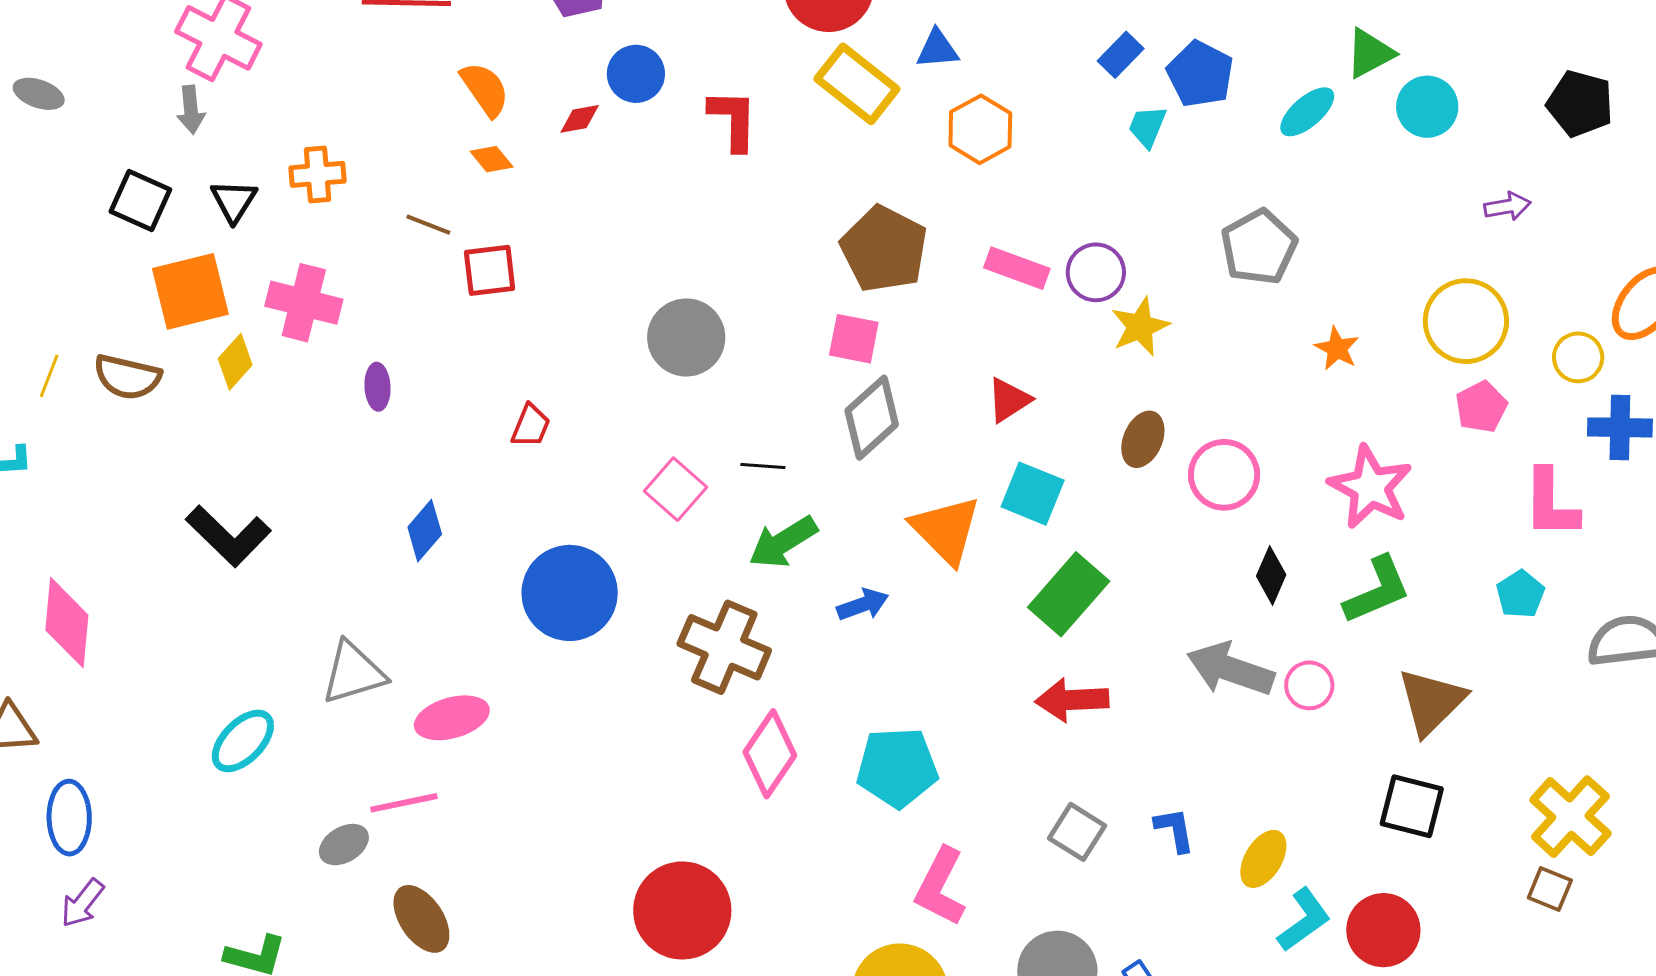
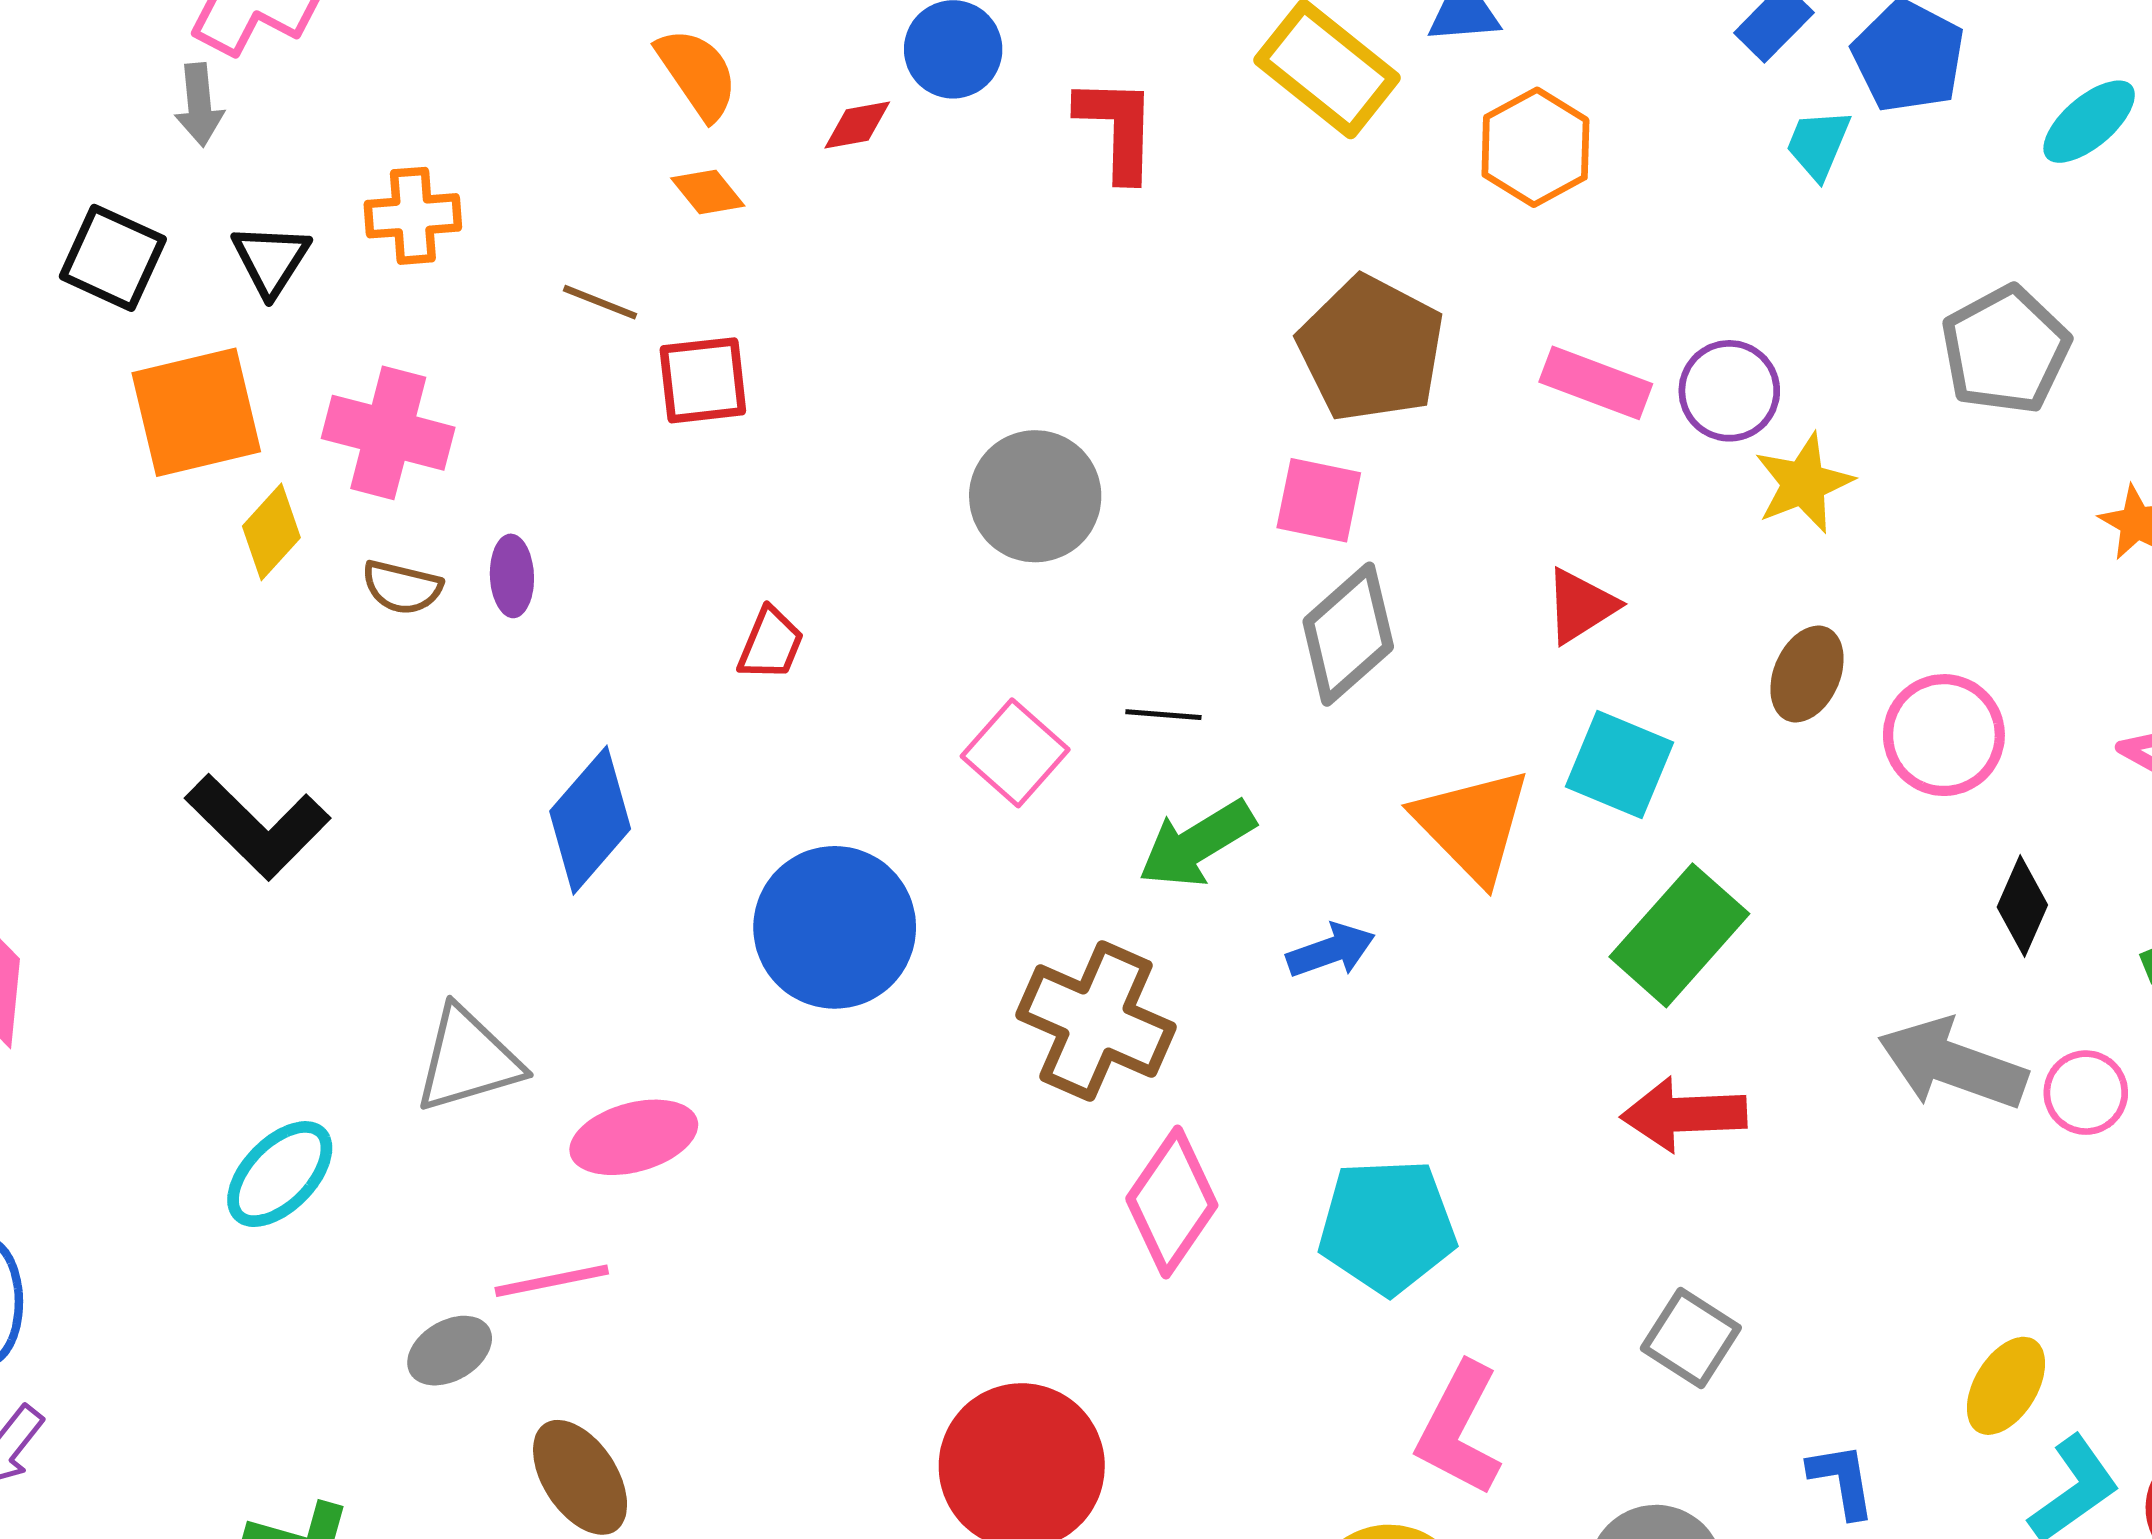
brown semicircle: (127, 377) -> (402, 587), moved, size x0.7
blue diamond: (425, 531) -> (590, 820), size x1.4
blue L-shape: (1175, 830) -> (1842, 1480), moved

